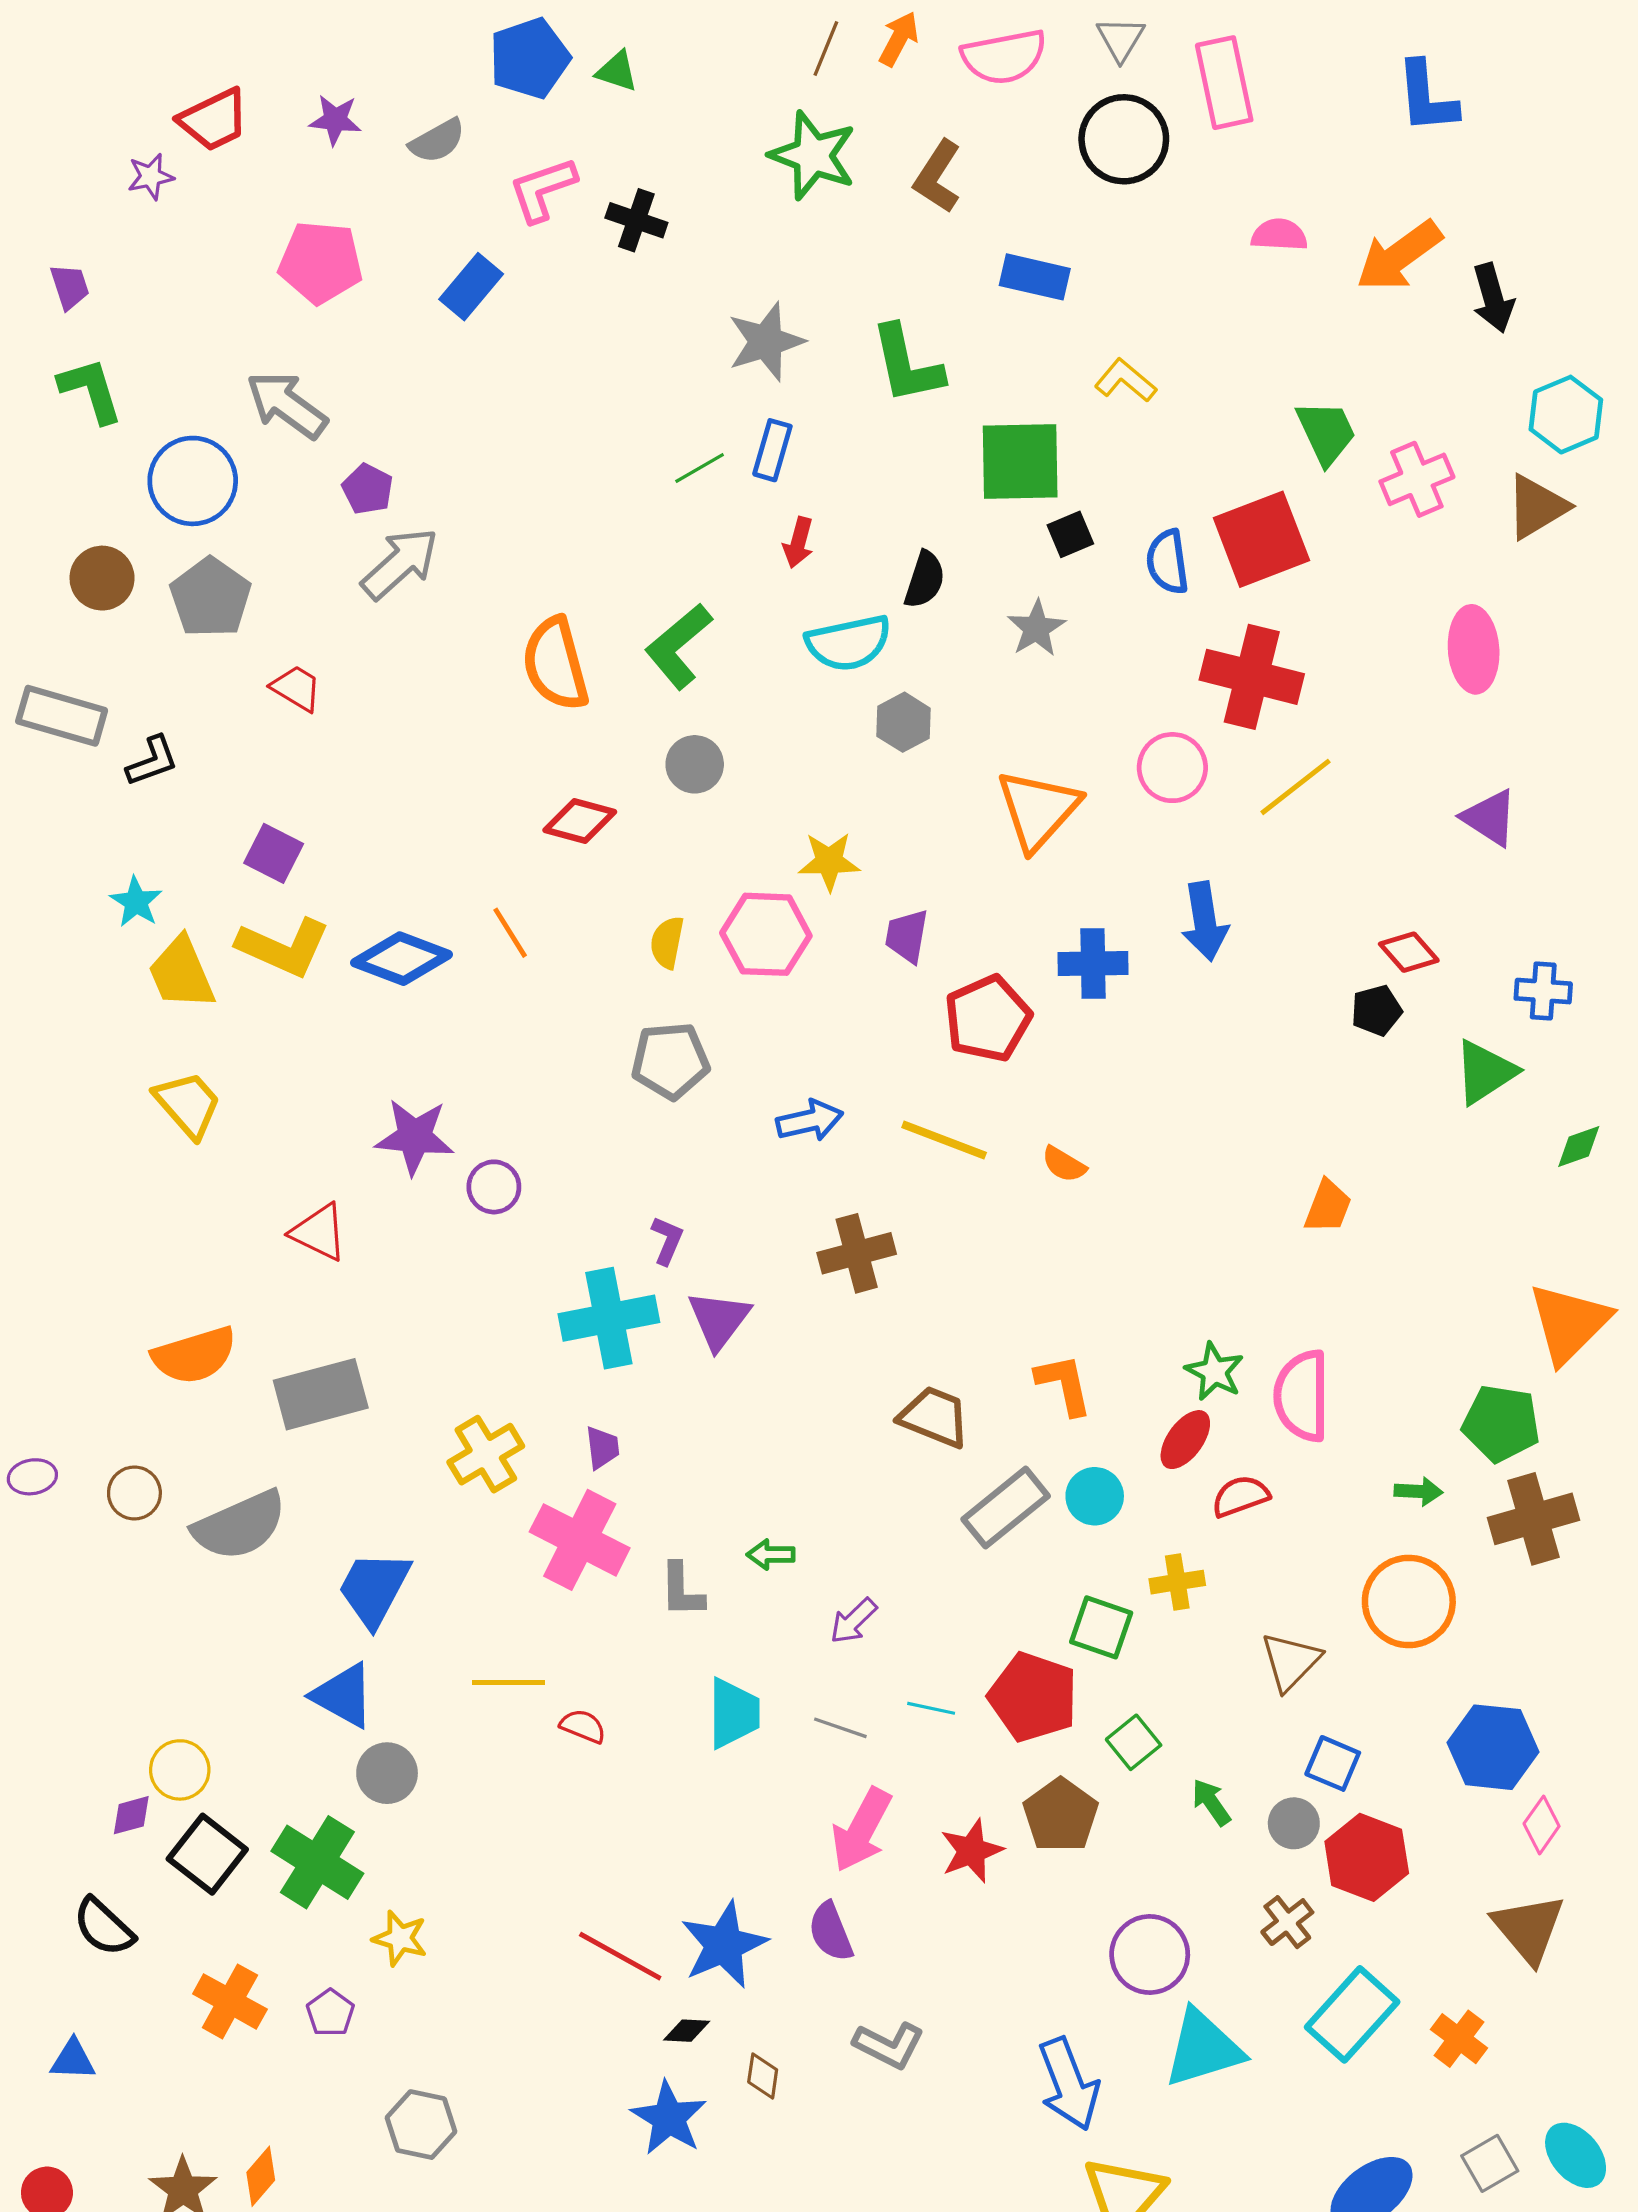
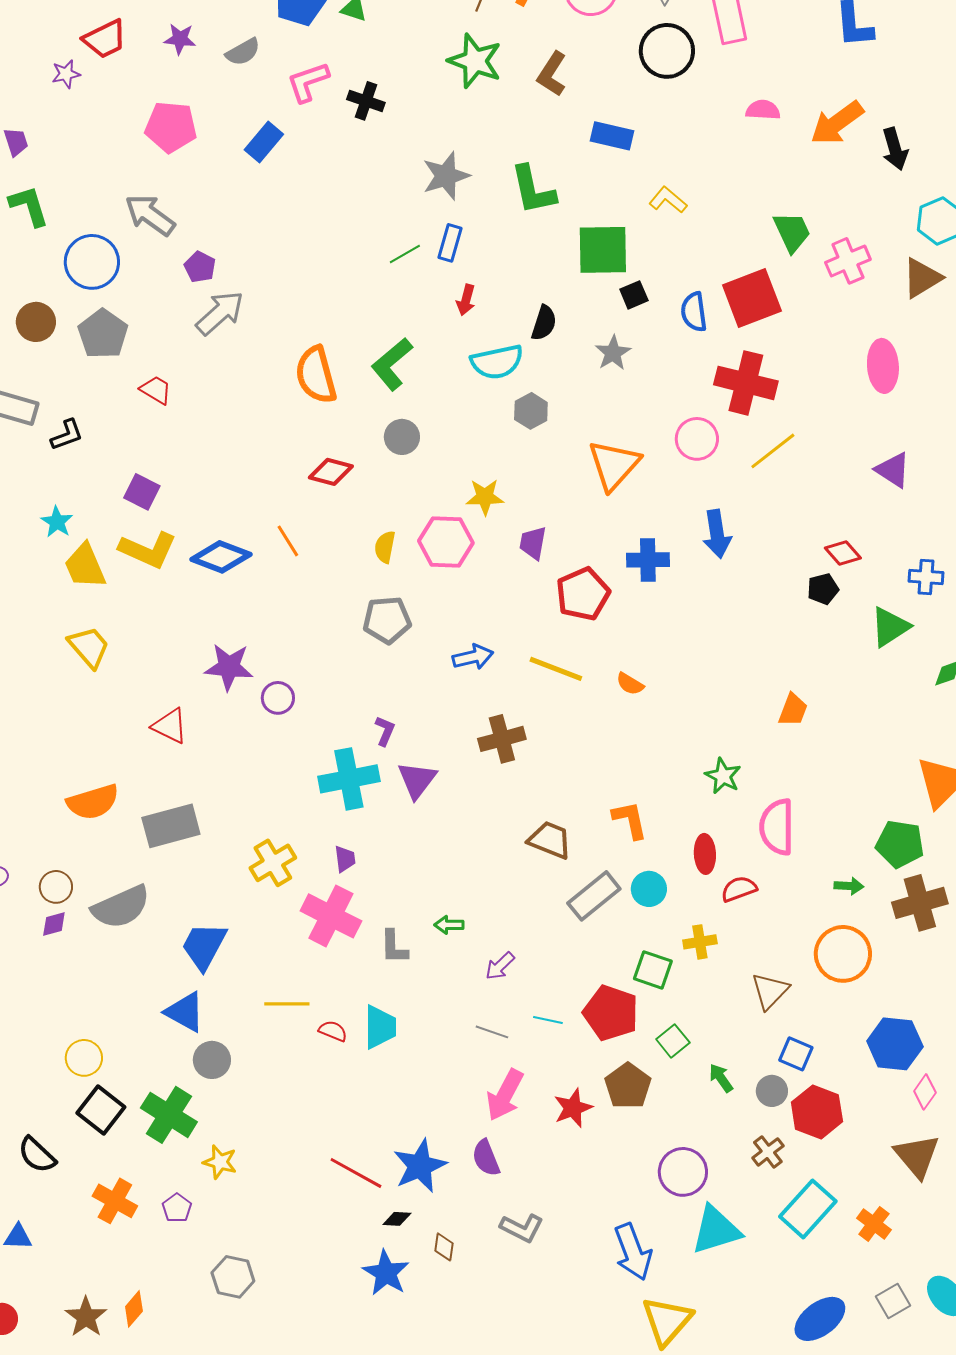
green star: (1214, 1372) -> (723, 776), moved
red ellipse: (1185, 1440) -> (705, 854), turned -39
cyan trapezoid: (734, 1713) -> (380, 1027), moved
purple diamond: (131, 1815) -> (54, 924), moved

